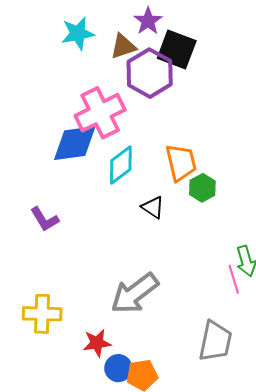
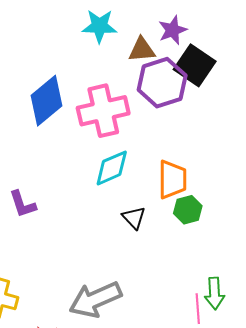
blue diamond: (75, 143) -> (46, 101), moved, turned -45

